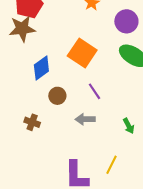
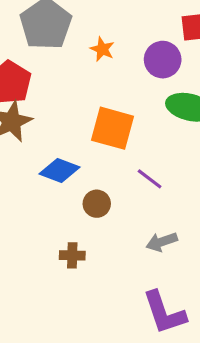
blue diamond: (41, 68) -> (59, 170), turned 75
gray arrow: (85, 119) -> (162, 242), moved

